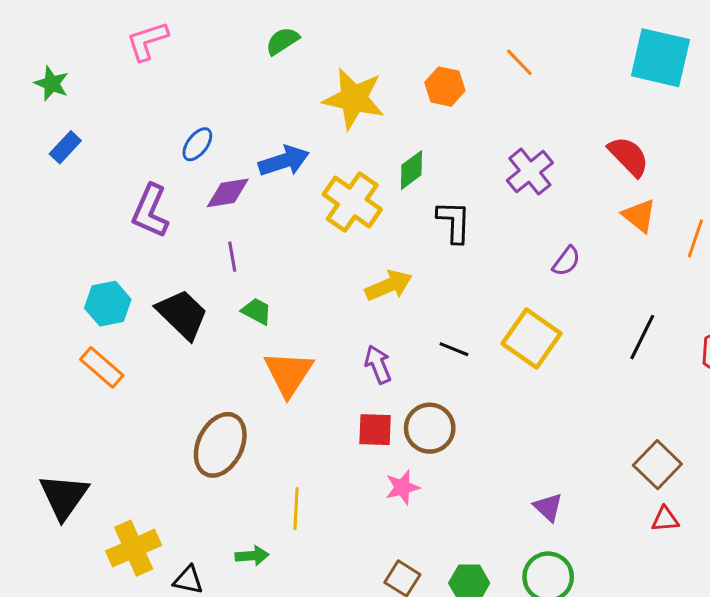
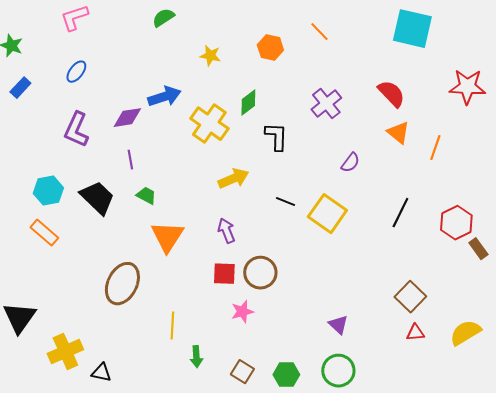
yellow star: (354, 99) -> (210, 56), size x0.5
blue ellipse: (197, 144) -> (76, 72), moved
black line: (454, 349) -> (285, 202), moved
green arrow: (252, 556) -> (196, 357), moved, turned 90

